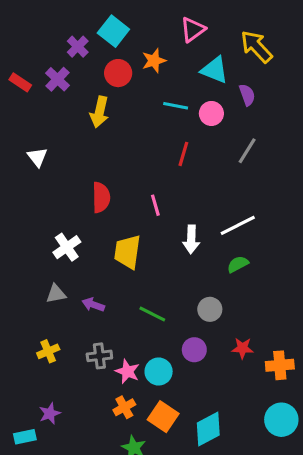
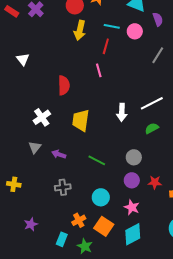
yellow arrow: (99, 112) -> (80, 30), moved
red line: (183, 154) -> (106, 46), moved
pink line: (155, 205) -> (99, 70), moved
gray triangle: (56, 294) -> (35, 147), turned -40
purple circle: (194, 350) -> (132, 180), moved
yellow cross: (48, 351) -> (14, 184), moved, turned 32
pink star: (127, 371) -> (132, 207), moved
cyan rectangle: (25, 437) -> (62, 239), moved, turned -56

